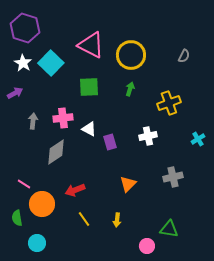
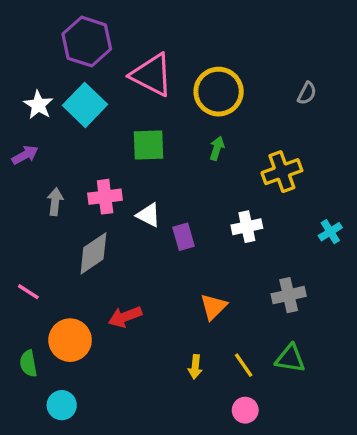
purple hexagon: (25, 28) -> (87, 42), moved
pink line: (24, 184) -> (28, 292), moved
yellow line: (84, 219) -> (244, 365), moved
green triangle: (169, 229) -> (290, 358), moved

